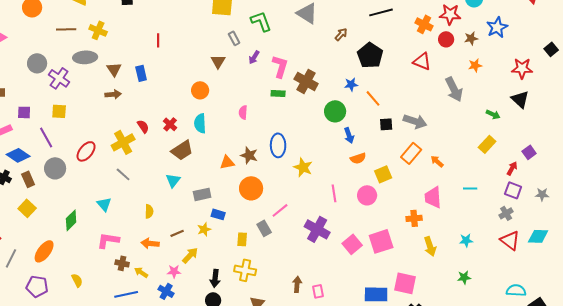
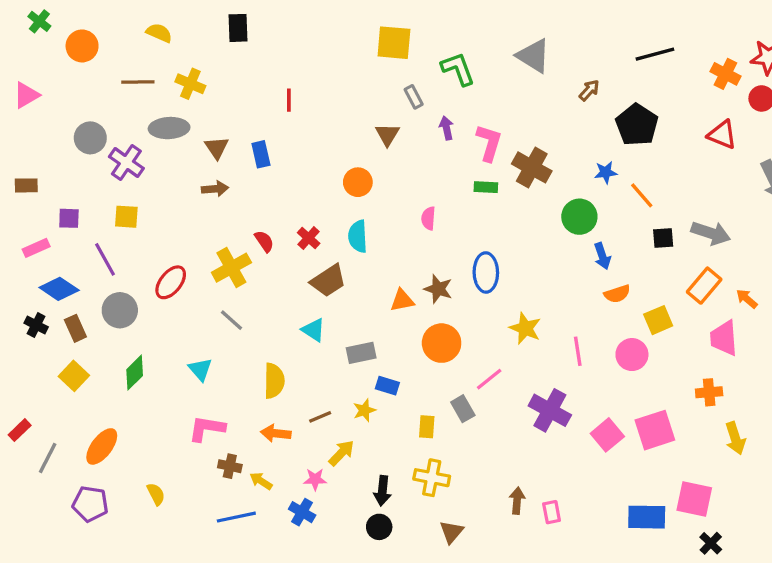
purple arrow: (254, 57) -> (446, 128), turned 136
yellow star: (303, 167) -> (525, 328), moved
cyan triangle: (173, 180) -> (313, 330), turned -35
pink trapezoid: (433, 197) -> (724, 338), moved
yellow semicircle: (149, 211) -> (274, 381), size x1.5
green diamond: (71, 220) -> (135, 373), moved

